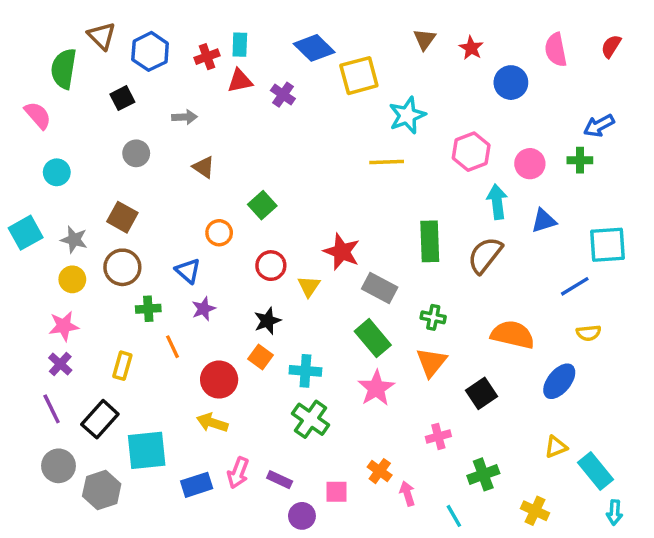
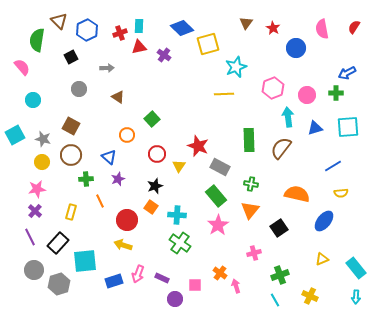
cyan square: (608, 245) -> (348, 127), moved
cyan rectangle: (596, 471) -> (356, 268), moved
cyan line: (454, 516) -> (275, 300), moved

